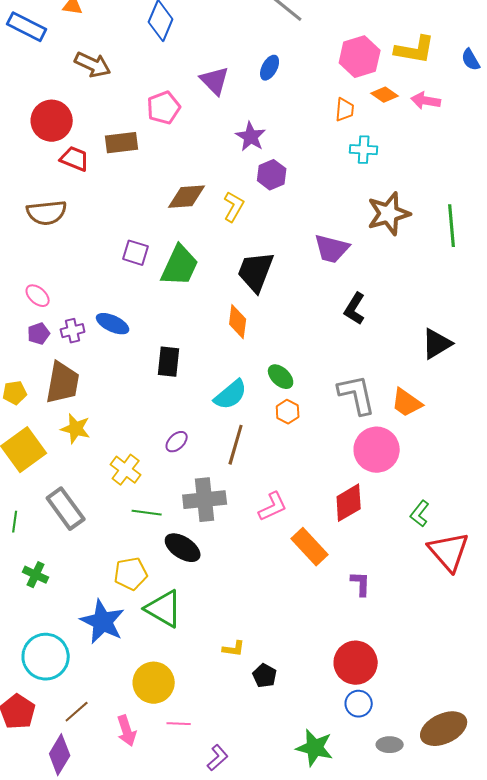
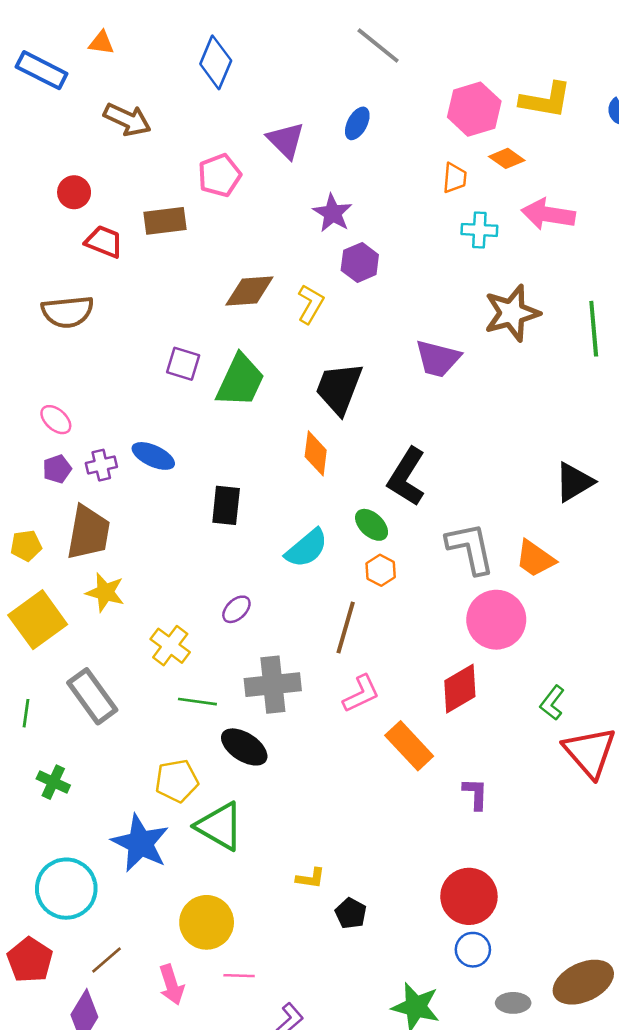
pink arrow: (426, 101) -> (548, 214), moved, size x1.4
red circle: (52, 121) -> (74, 192), size x0.6
black L-shape: (355, 309) -> (407, 477), moved, size x1.4
brown line: (236, 445) -> (346, 627), moved

